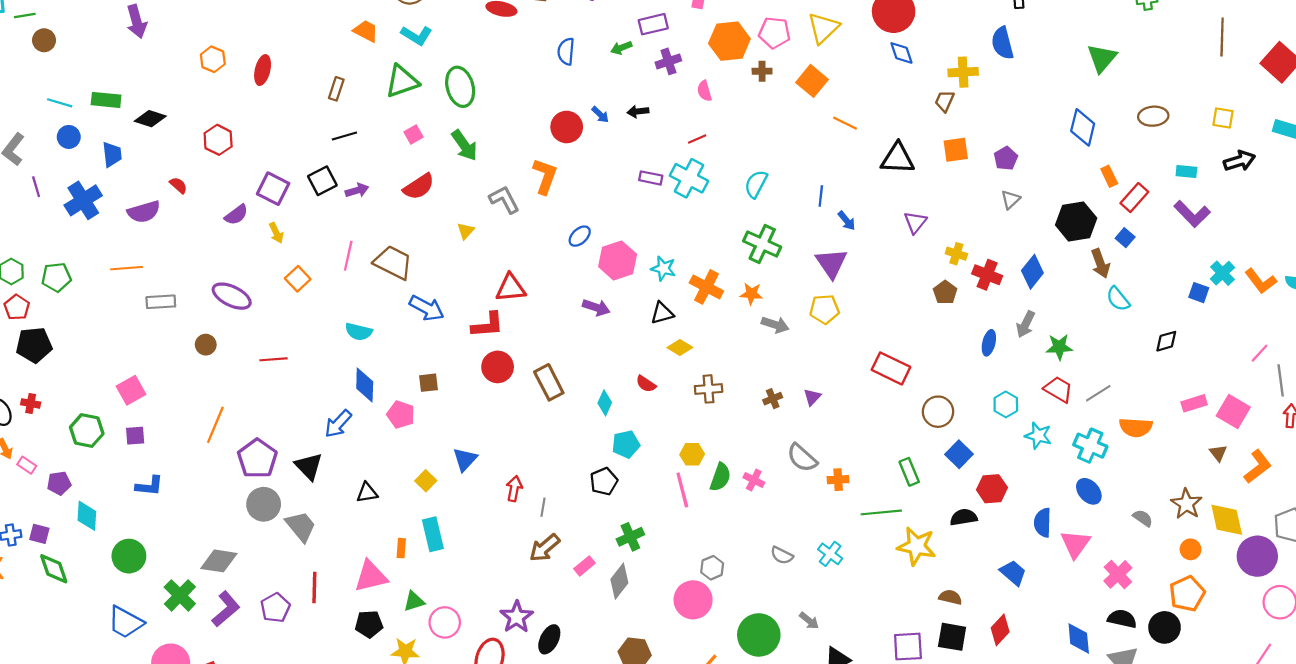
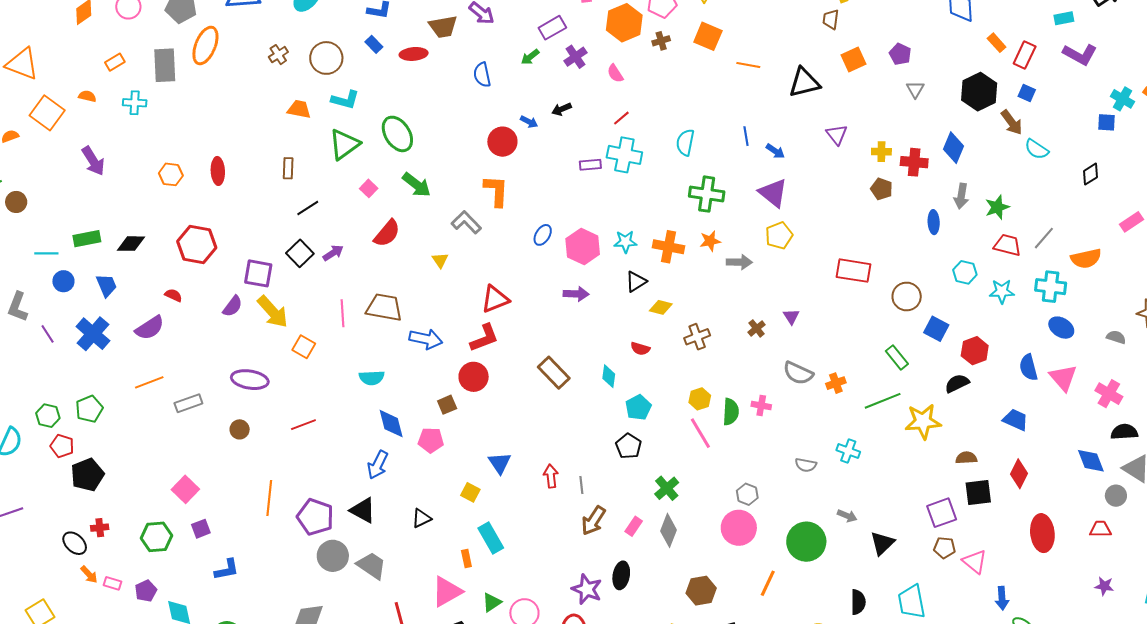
red hexagon: (218, 140) -> (197, 245), size x1.4
yellow arrow: (276, 233) -> (273, 312), size x1.8
red circle: (498, 367) -> (474, 377), moved
black ellipse: (549, 639) -> (621, 575), moved

